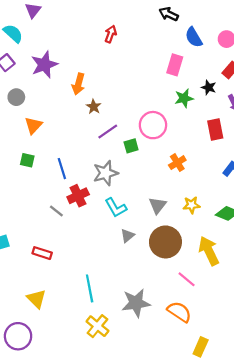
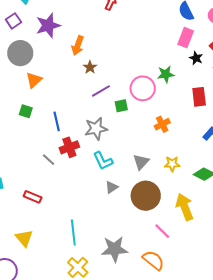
pink rectangle: (175, 65) -> (186, 38), moved
gray circle: (16, 97) -> (20, 53), size x1.6
green star: (184, 98) -> (166, 74), moved

